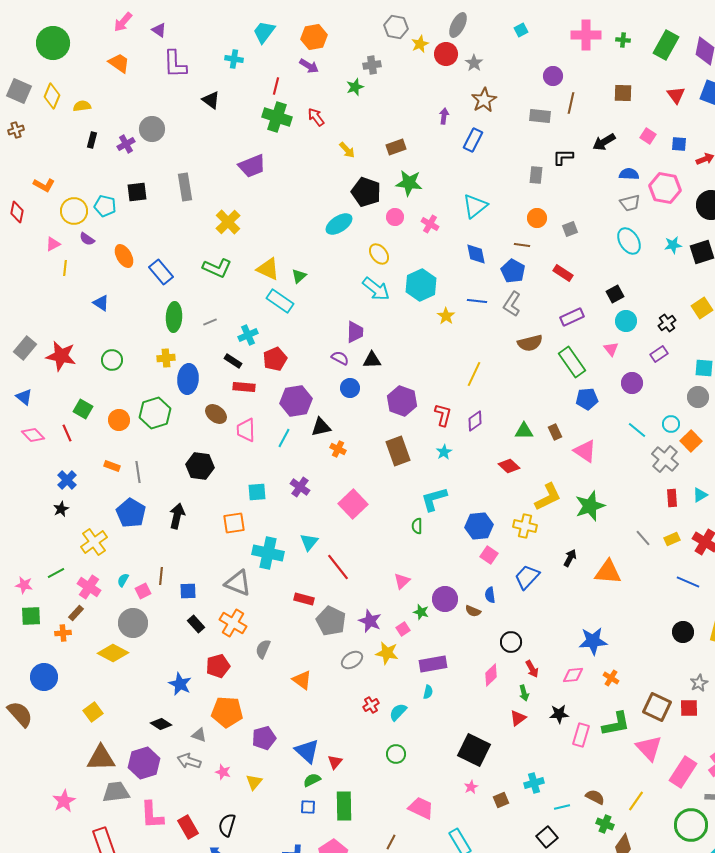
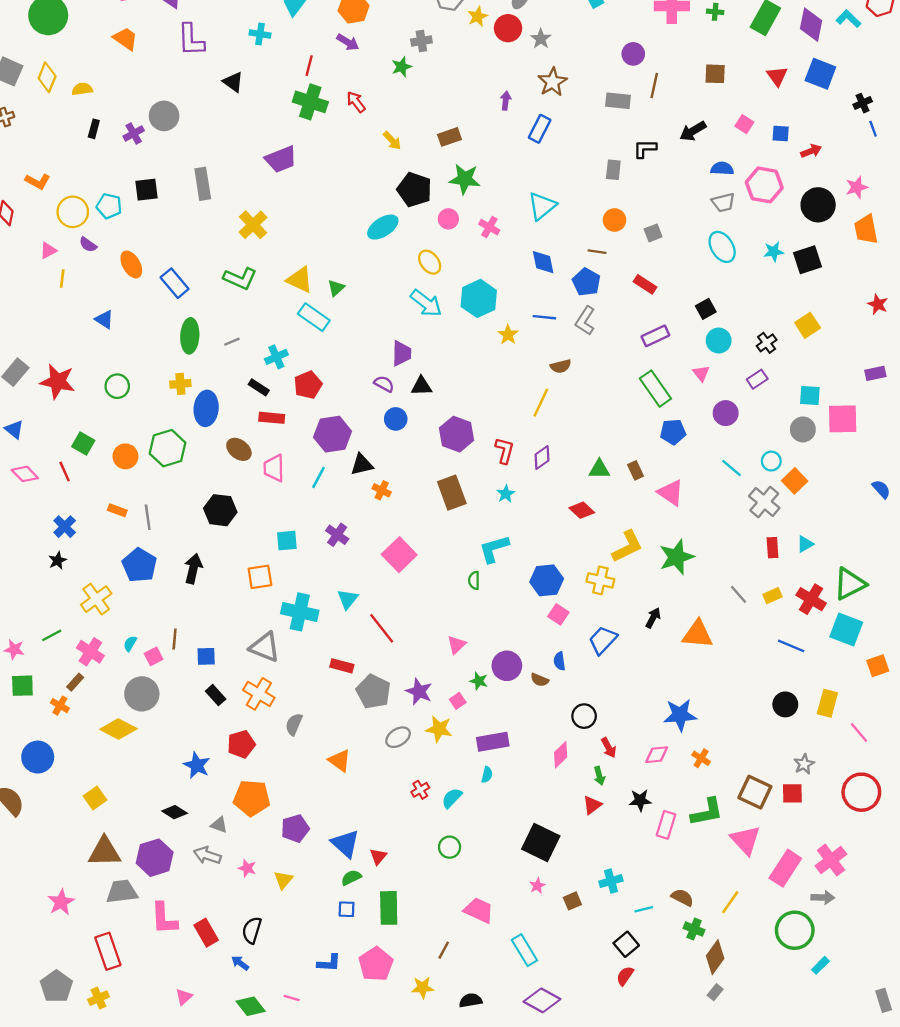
brown semicircle: (530, 343) -> (561, 366), moved, size x0.7
orange cross: (63, 633) -> (60, 706), turned 35

